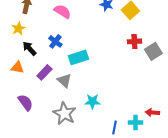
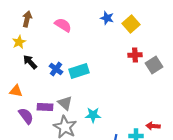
blue cross: (55, 41) -> (56, 69), moved
orange triangle: (17, 67) -> (16, 91), moved
purple rectangle: (44, 72) -> (45, 107), moved, turned 49
gray triangle: (64, 80) -> (65, 103), moved

